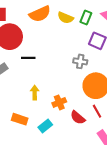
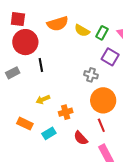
black line: (28, 58) -> (41, 65), turned 72
yellow arrow: (35, 92) -> (43, 99), turned -120
red semicircle: (78, 118) -> (81, 138), moved

